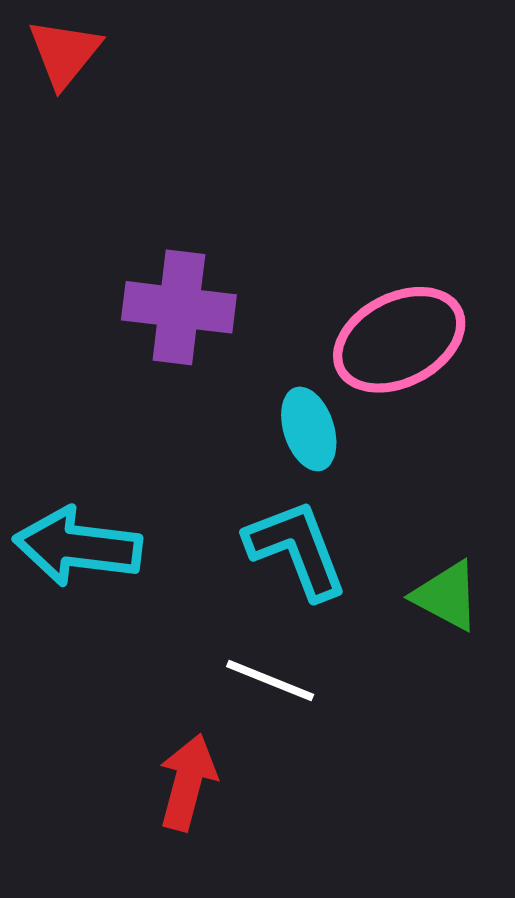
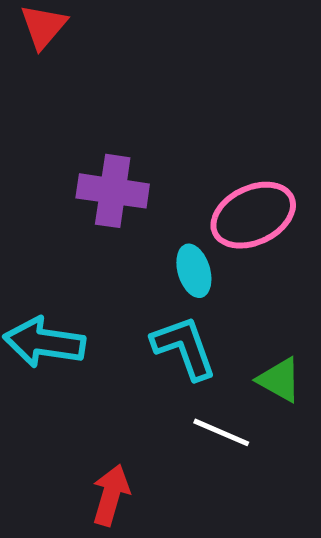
white line: (270, 680) -> (221, 432), moved

